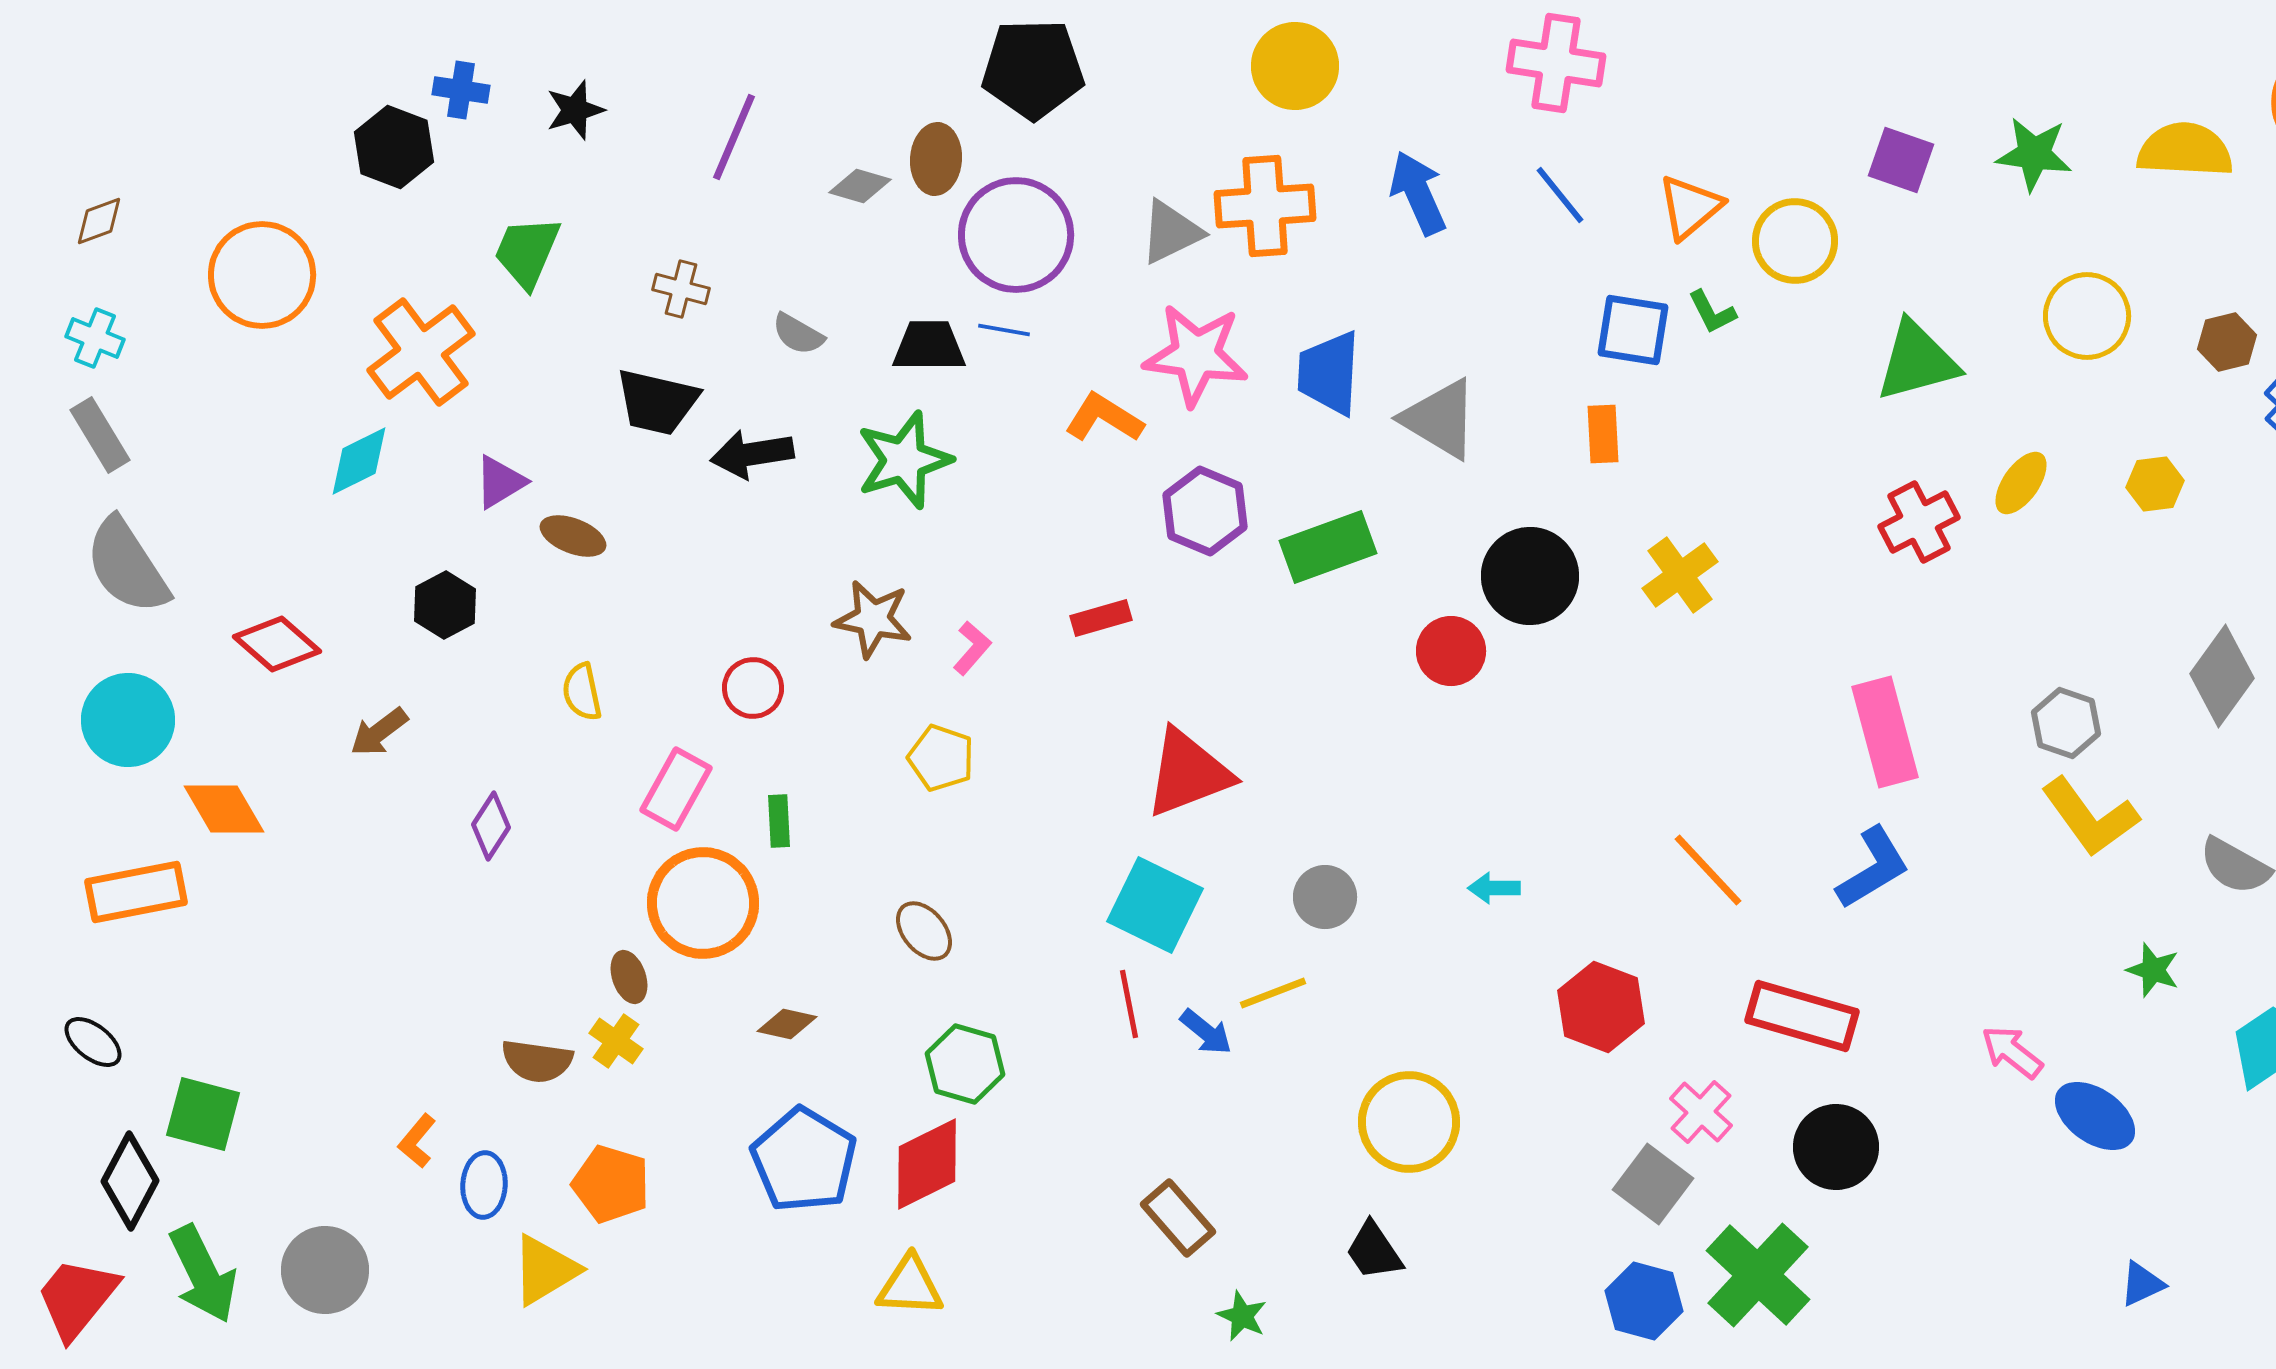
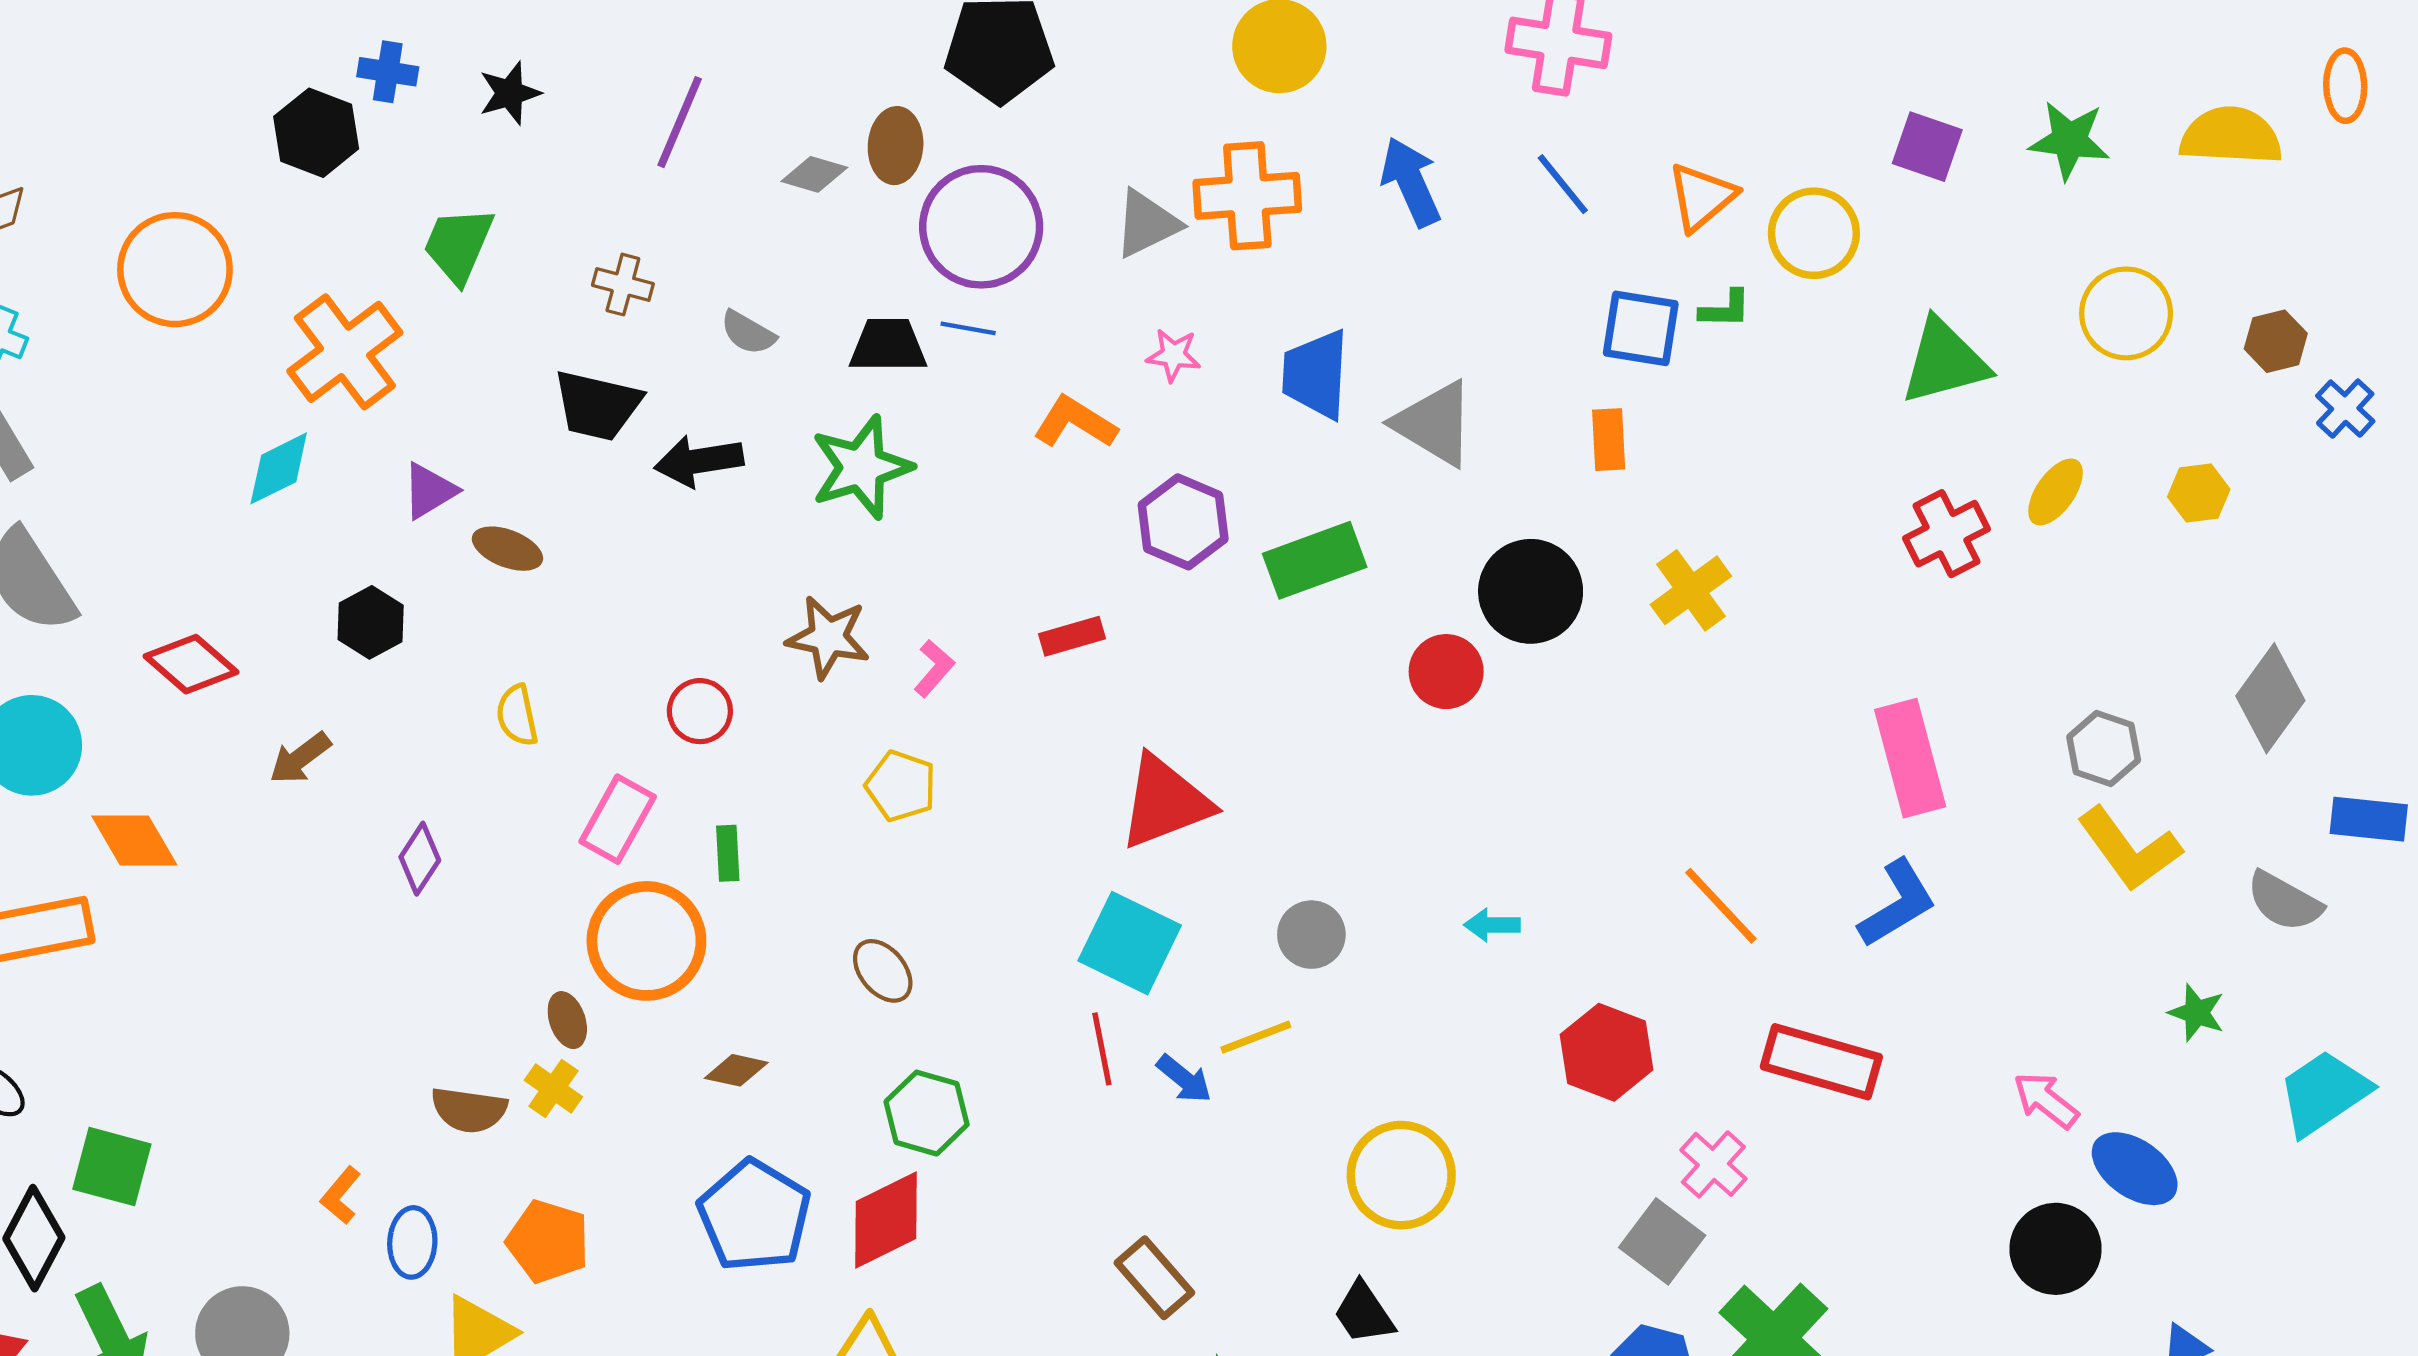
green L-shape: (1712, 312) -> (1725, 309), turned -62
pink star: (1196, 355) -> (1174, 355), size x0.5
black circle: (1836, 1147) -> (2056, 1249), moved

